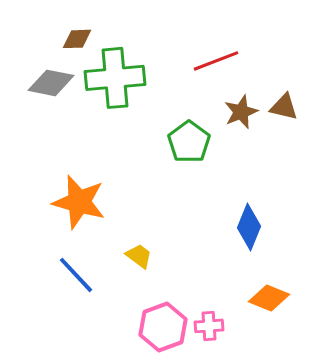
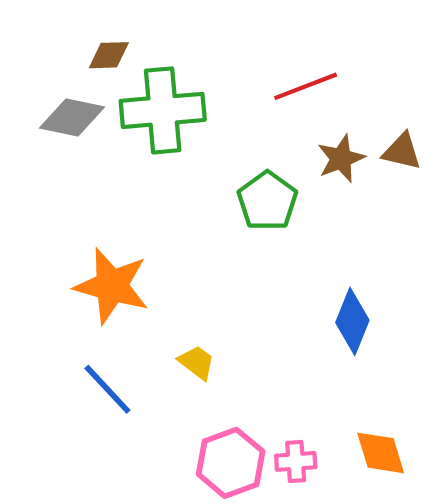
orange diamond: (269, 298) -> (381, 453), moved, turned 51

